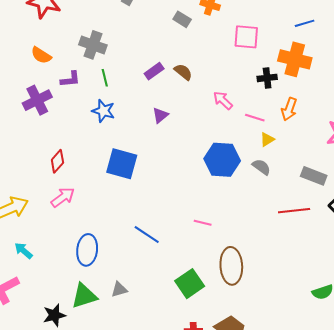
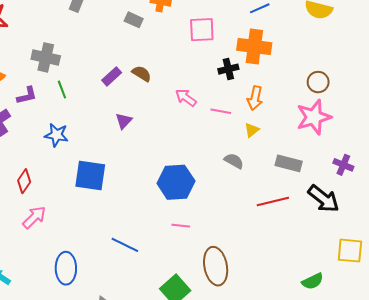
blue star: (103, 111) -> (56, 135), moved
yellow triangle: (267, 139) -> (252, 130), moved
blue hexagon: (222, 160) -> (176, 182), moved

